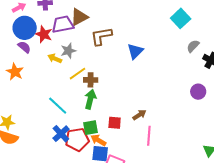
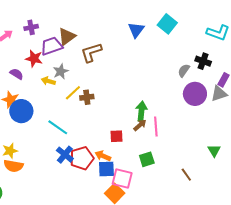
blue circle: (25, 28) -> (21, 111), moved
gray semicircle: (193, 46) -> (184, 70), moved
blue triangle: (135, 51) -> (136, 30), moved
purple circle: (198, 92) -> (195, 94), size x1.5
green arrow: (90, 99) -> (141, 111), moved
green square: (90, 128) -> (147, 159), moved
pink line: (149, 136) -> (156, 127), moved

